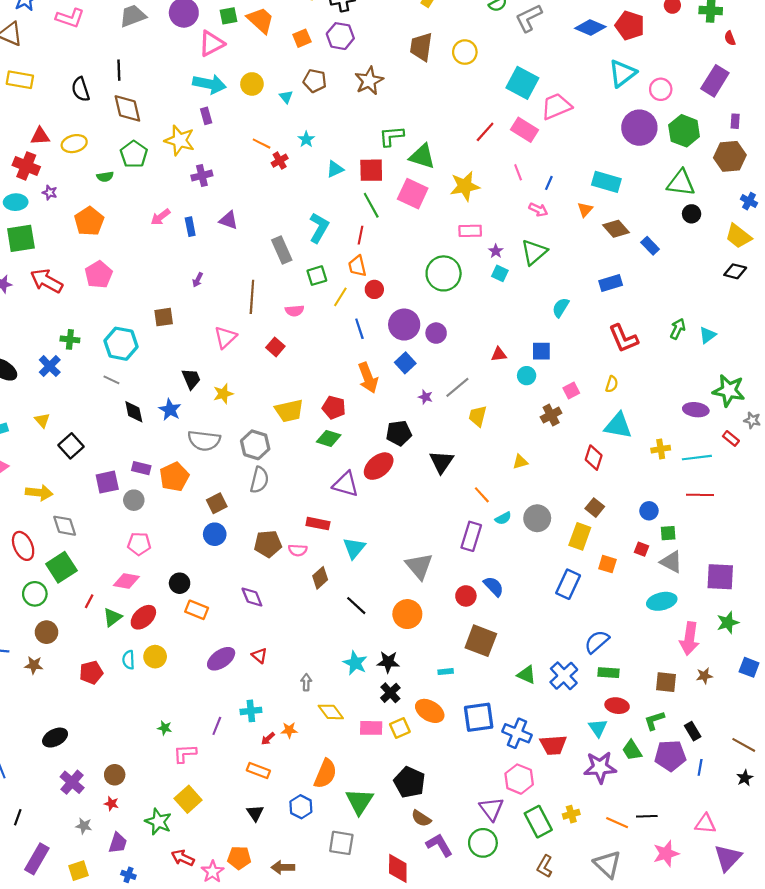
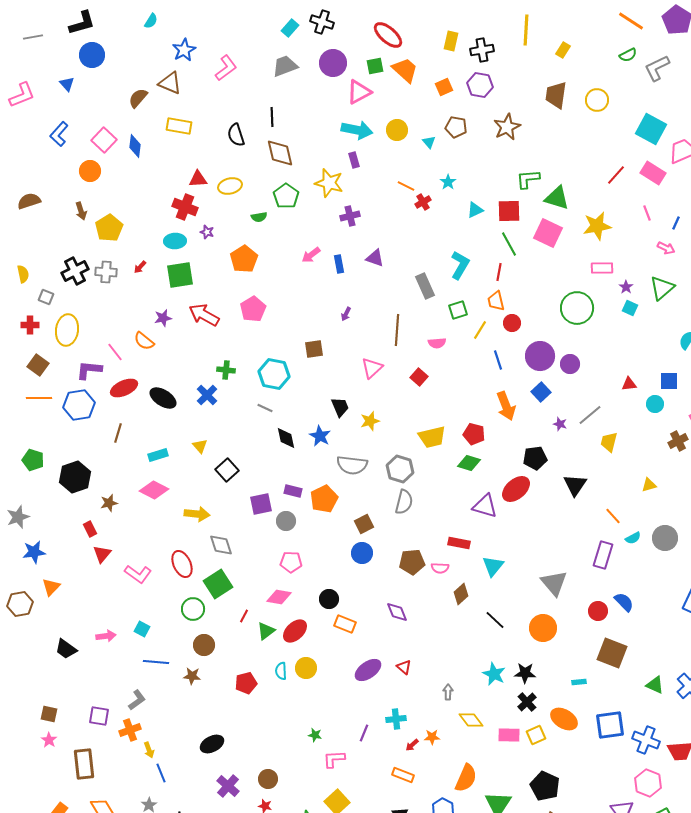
pink L-shape: (70, 18) -> (226, 68), turned -56

